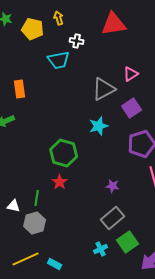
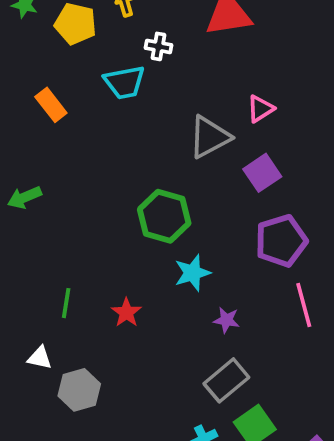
orange rectangle: (20, 89) -> (51, 105), moved, turned -30
cyan star: (99, 126) -> (192, 273), moved
green hexagon: (64, 153) -> (164, 216), moved
green line: (37, 198) -> (66, 303), moved

